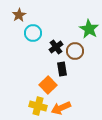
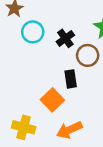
black cross: (56, 47) -> (65, 38), moved
yellow cross: (38, 106) -> (24, 127), moved

